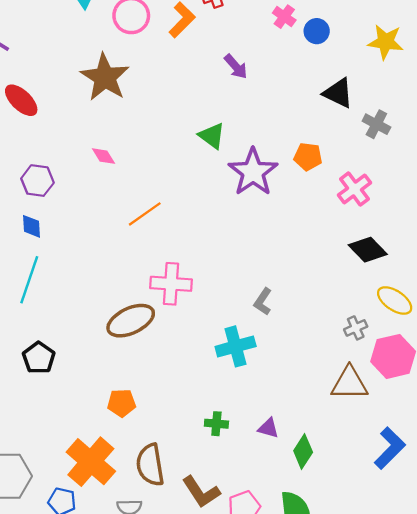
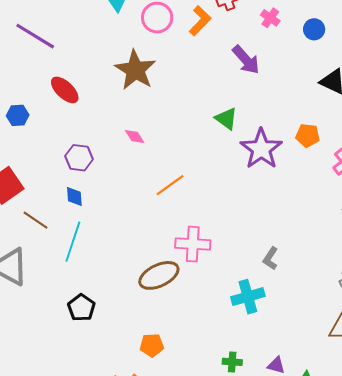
pink cross: (284, 17) -> (270, 18), moved
purple arrow: (236, 66) -> (246, 60), size x1.4

